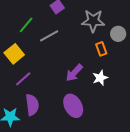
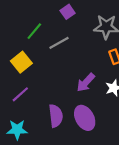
purple line: (23, 79) -> (20, 94), moved
purple semicircle: (32, 105) -> (56, 116), moved

